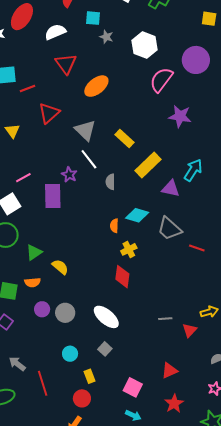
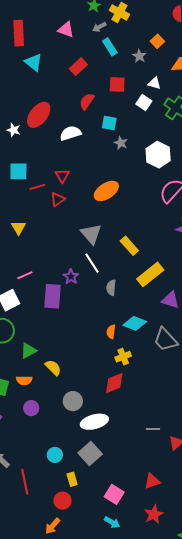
red triangle: (66, 64) -> (62, 176), moved, size x0.7
red triangle: (49, 113) -> (58, 199), moved, size x0.7
red diamond: (122, 277) -> (114, 383), turned 55
gray circle: (65, 313) -> (73, 401), moved
white ellipse: (106, 317) -> (94, 422), turned -60
gray square: (105, 349) -> (90, 453), size x1.6

